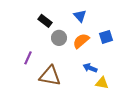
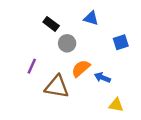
blue triangle: (80, 16) -> (91, 18), turned -32
orange semicircle: (81, 41) -> (81, 68), moved
yellow triangle: (102, 83) -> (116, 105), moved

